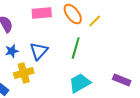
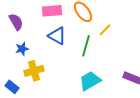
yellow line: (95, 21) -> (105, 30), moved
blue triangle: (39, 51) -> (57, 36), moved, turned -42

